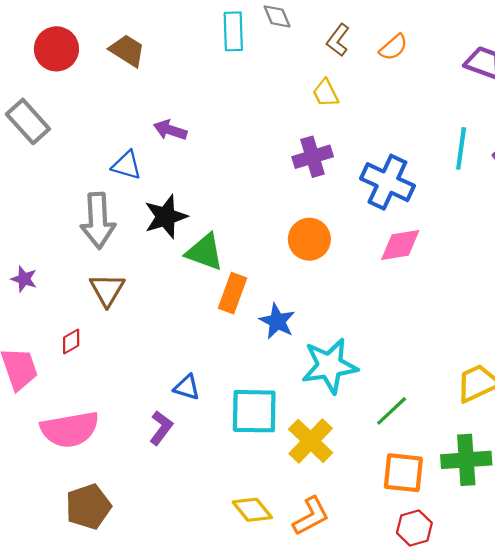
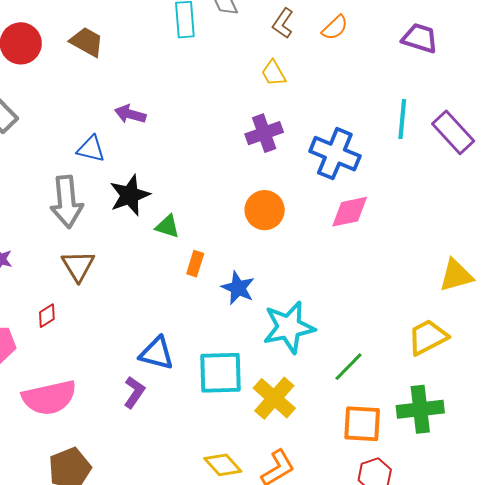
green triangle: (205, 252) -> (167, 226), size x0.7
orange rectangle: (232, 293) -> (195, 264), size x0.7
blue triangle: (187, 387) -> (157, 353), size x1.4

